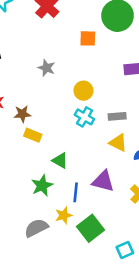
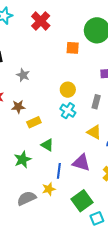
gray star: (46, 68) -> (23, 75), moved
gray rectangle: (117, 116) -> (96, 102), moved, turned -72
yellow rectangle: (33, 135) -> (34, 122), moved, turned -48
green star: (42, 186) -> (23, 160), moved
green square: (90, 228) -> (82, 201), moved

